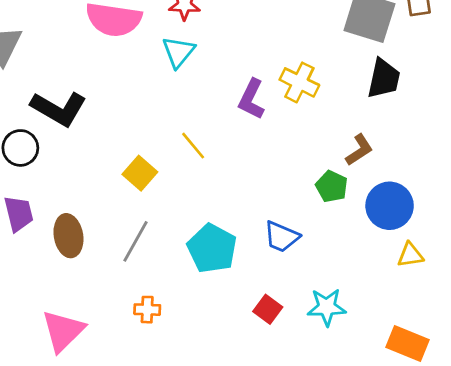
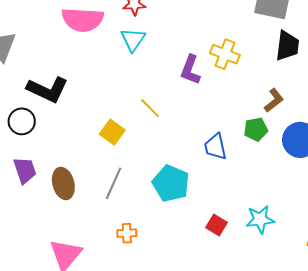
green pentagon: (332, 186) -> (256, 129), turned -30
blue trapezoid: (281, 237) -> (215, 147), moved, turned 60

